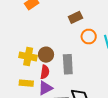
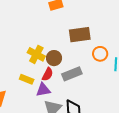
brown rectangle: (75, 17) -> (80, 35), moved, size x1.5
gray rectangle: (68, 64) -> (72, 74), turned 54

